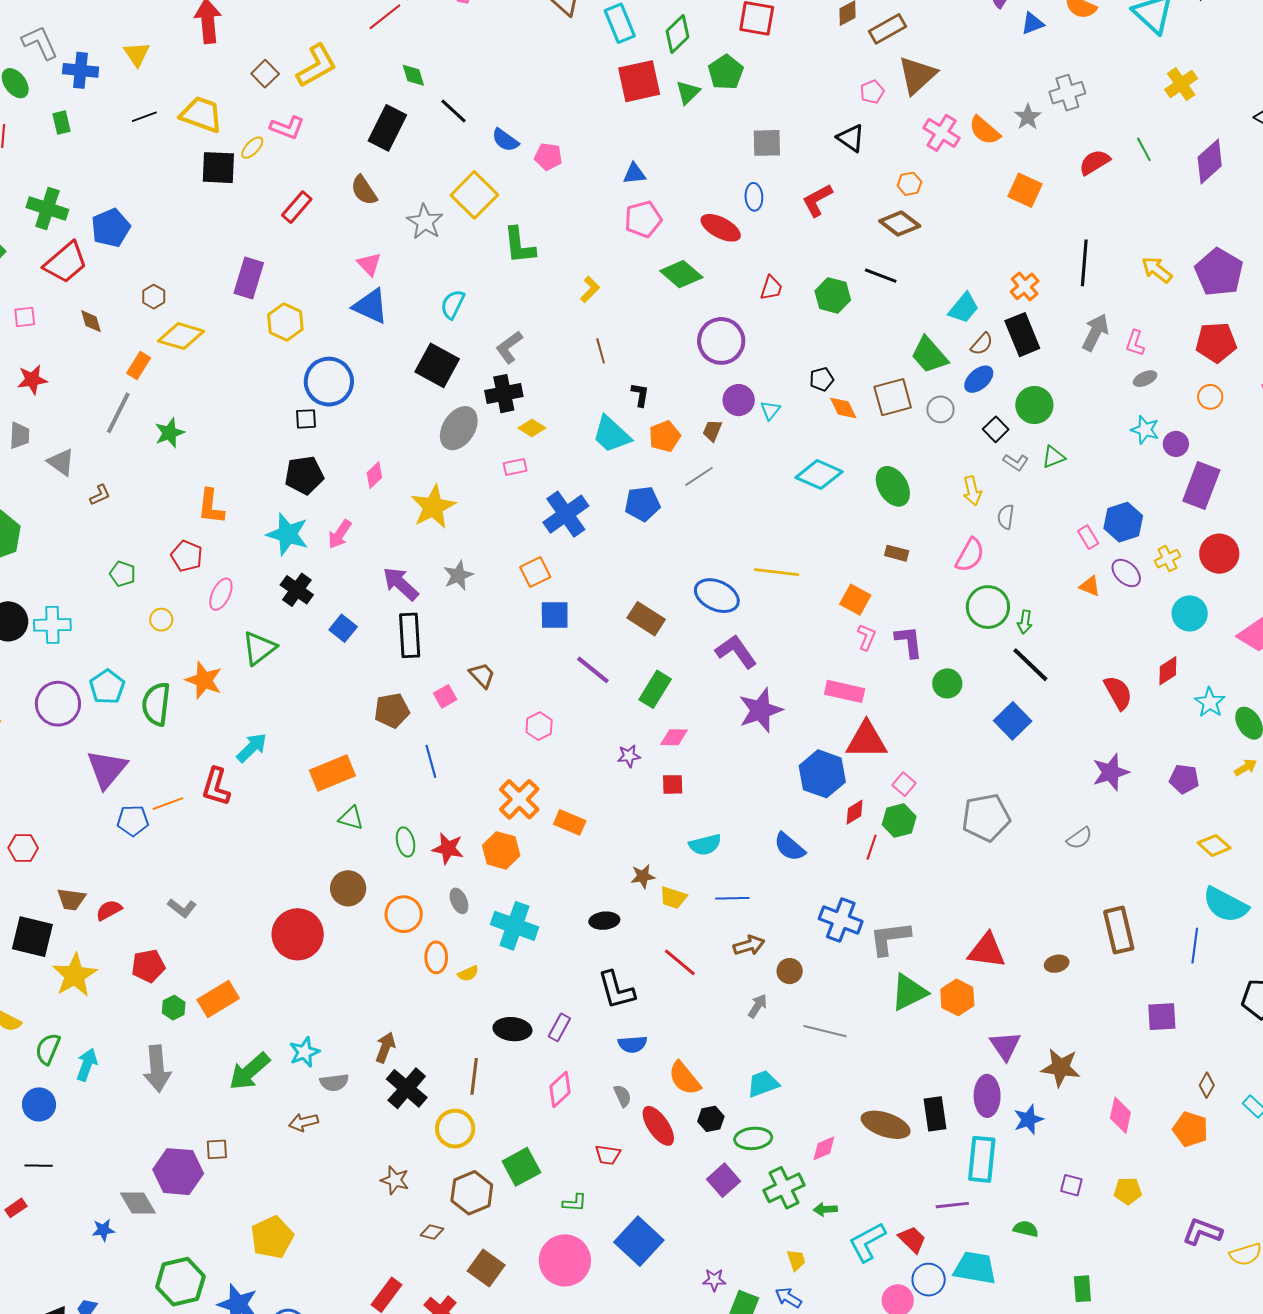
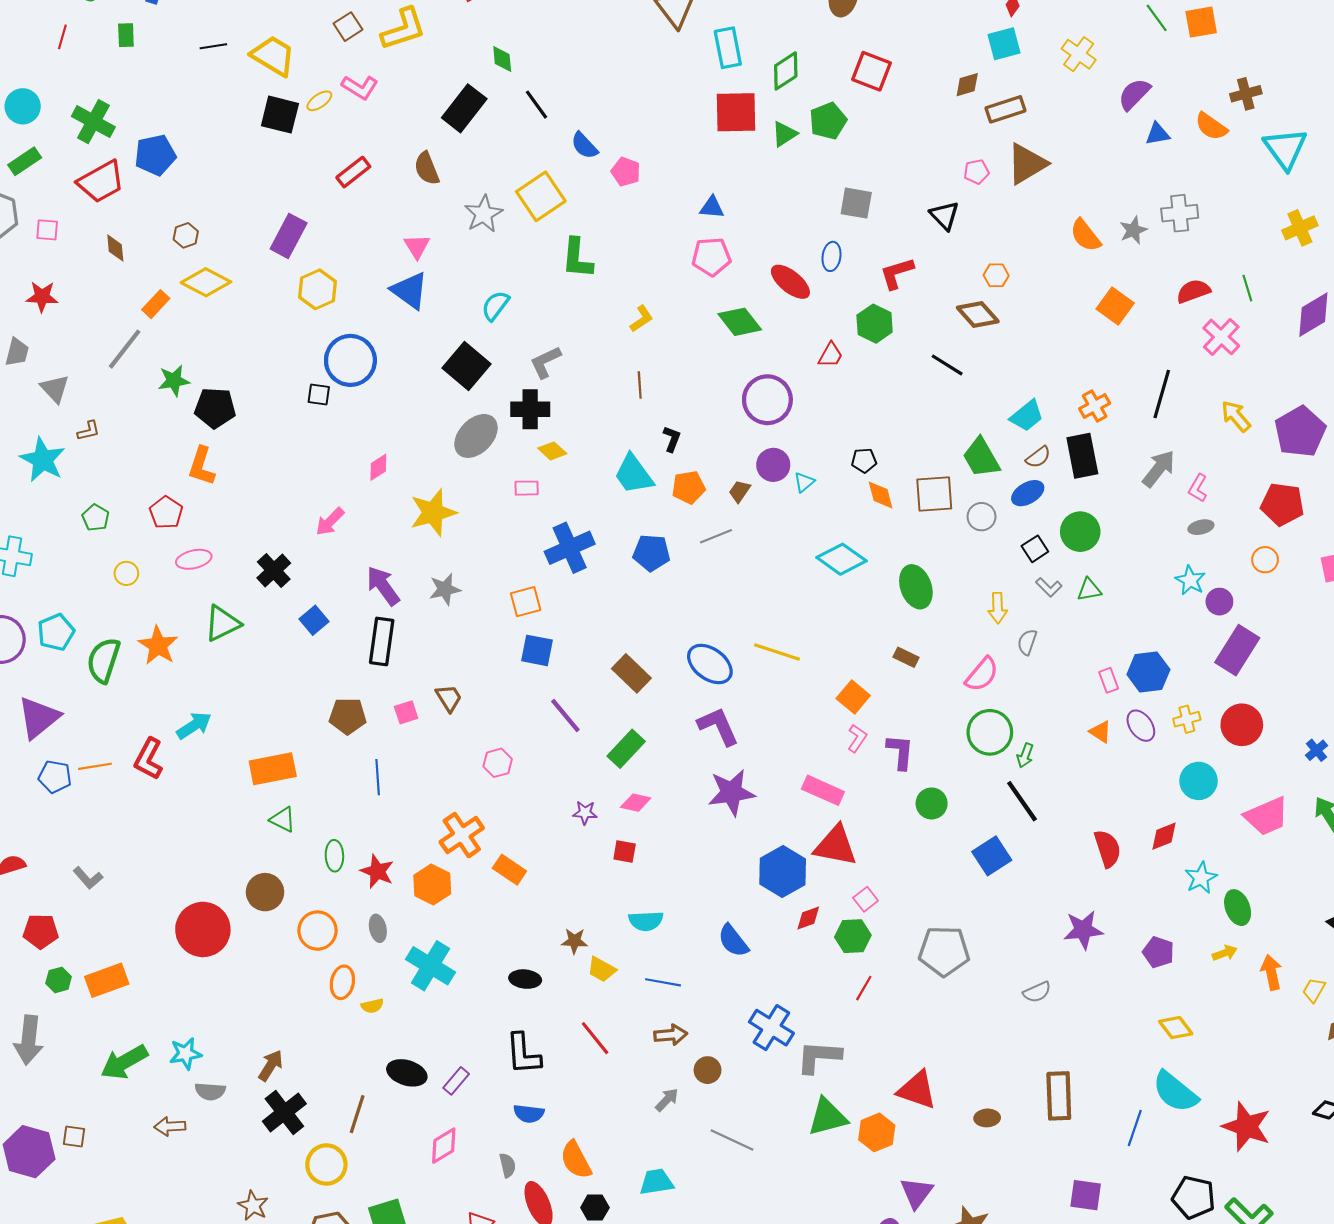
pink cross: (942, 133) -> (1221, 337), moved
green hexagon: (833, 295) -> (875, 324), moved
black pentagon: (304, 475) -> (215, 408), moved
cyan star: (288, 534) -> (43, 460), moved
pink ellipse: (221, 594) -> (194, 559), turned 40
red line: (872, 847) -> (864, 988), moved

